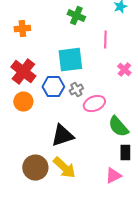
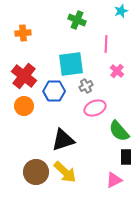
pink cross: (124, 70) -> (117, 71), moved
gray cross: (76, 90) -> (86, 86), moved

